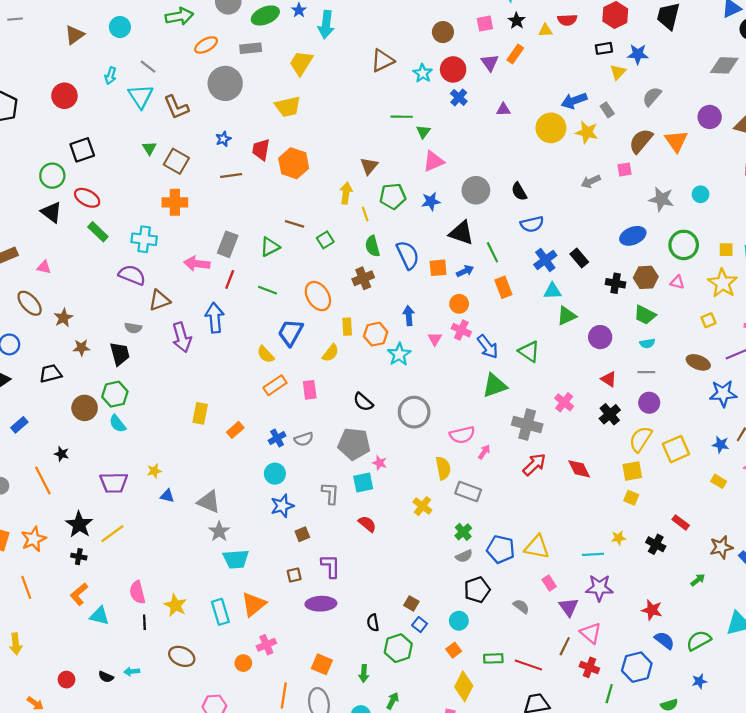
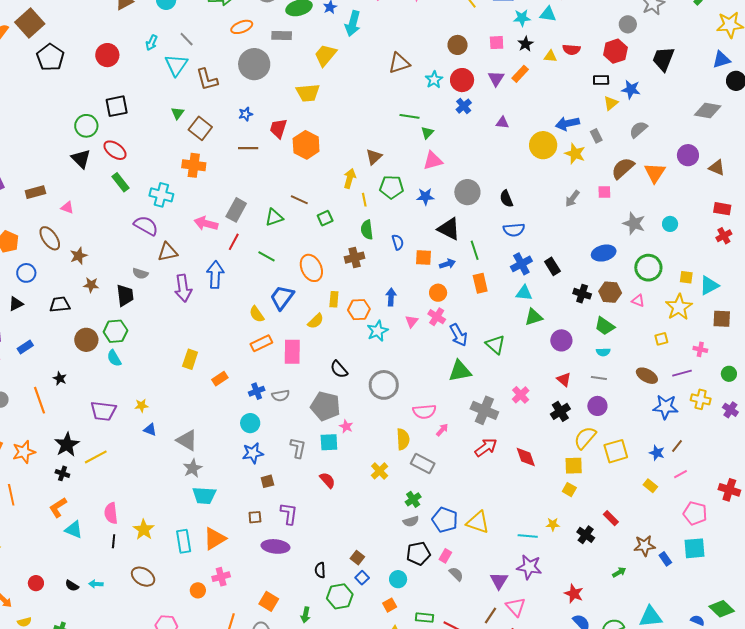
gray arrow: (591, 181) -> (572, 199), turned -36
blue semicircle: (408, 255) -> (398, 242), size x0.6
pink rectangle: (310, 390) -> (292, 352), size x1.4
pink rectangle: (549, 583) -> (445, 556), moved, turned 56

